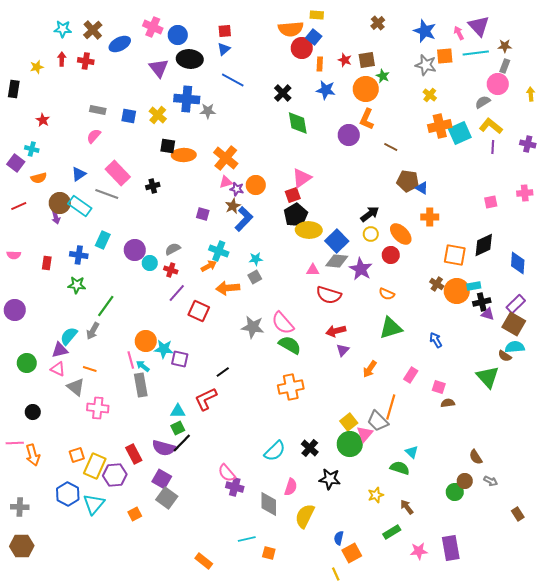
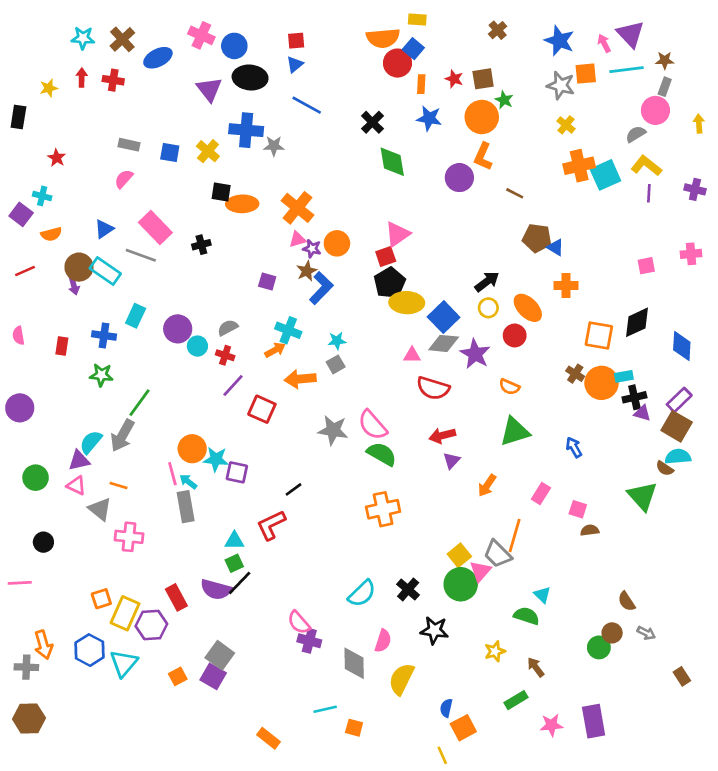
pink semicircle: (14, 255) -> (18, 335), turned 80
gray arrow: (93, 331) -> (122, 436), size x1.4
orange arrow: (33, 455) -> (43, 645), moved
purple square: (162, 479) -> (213, 676), moved

